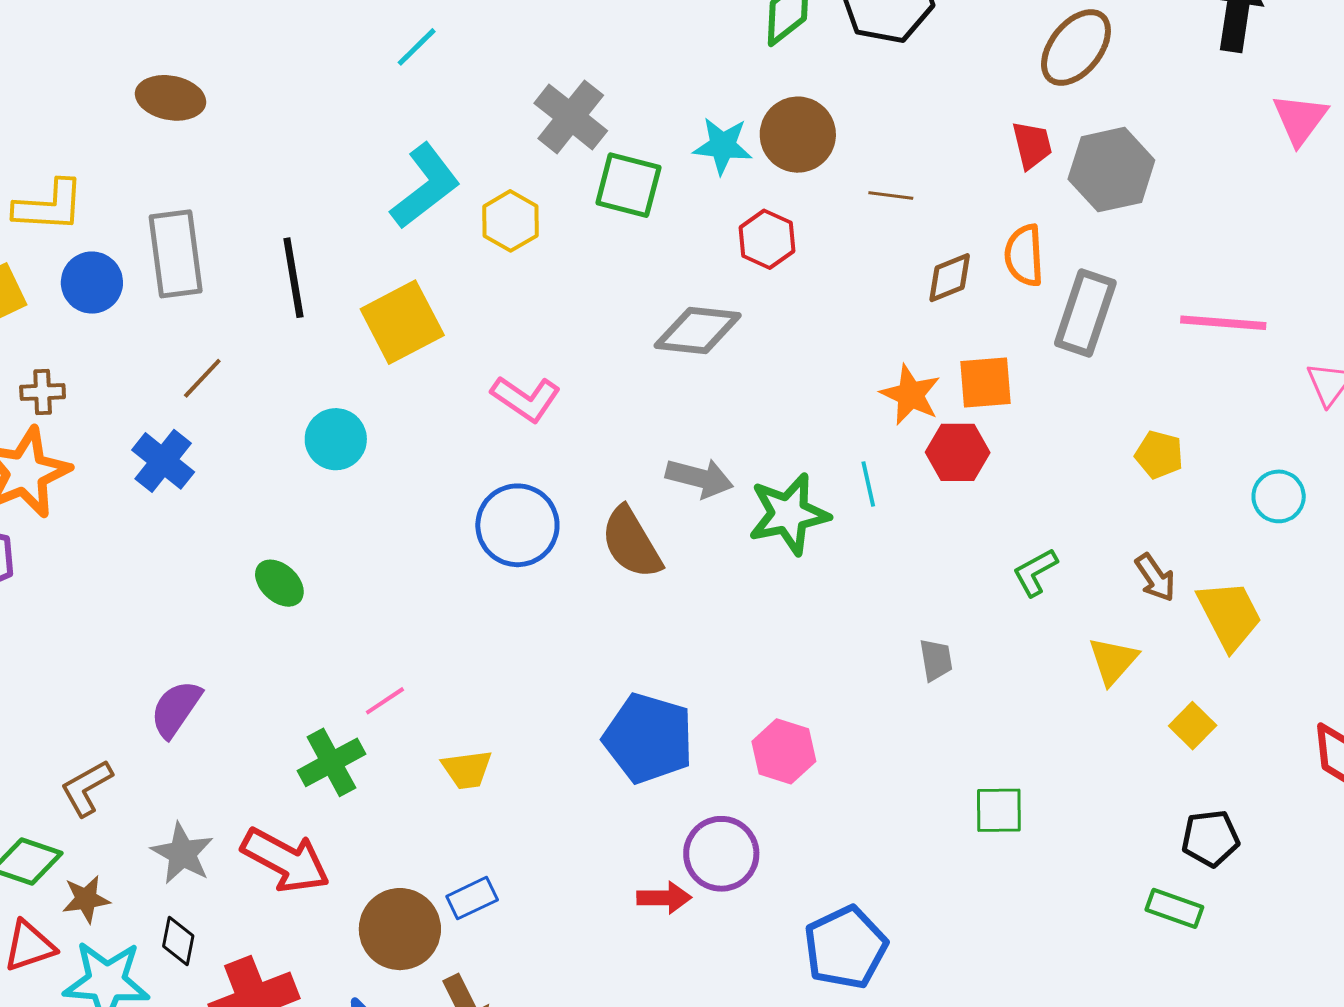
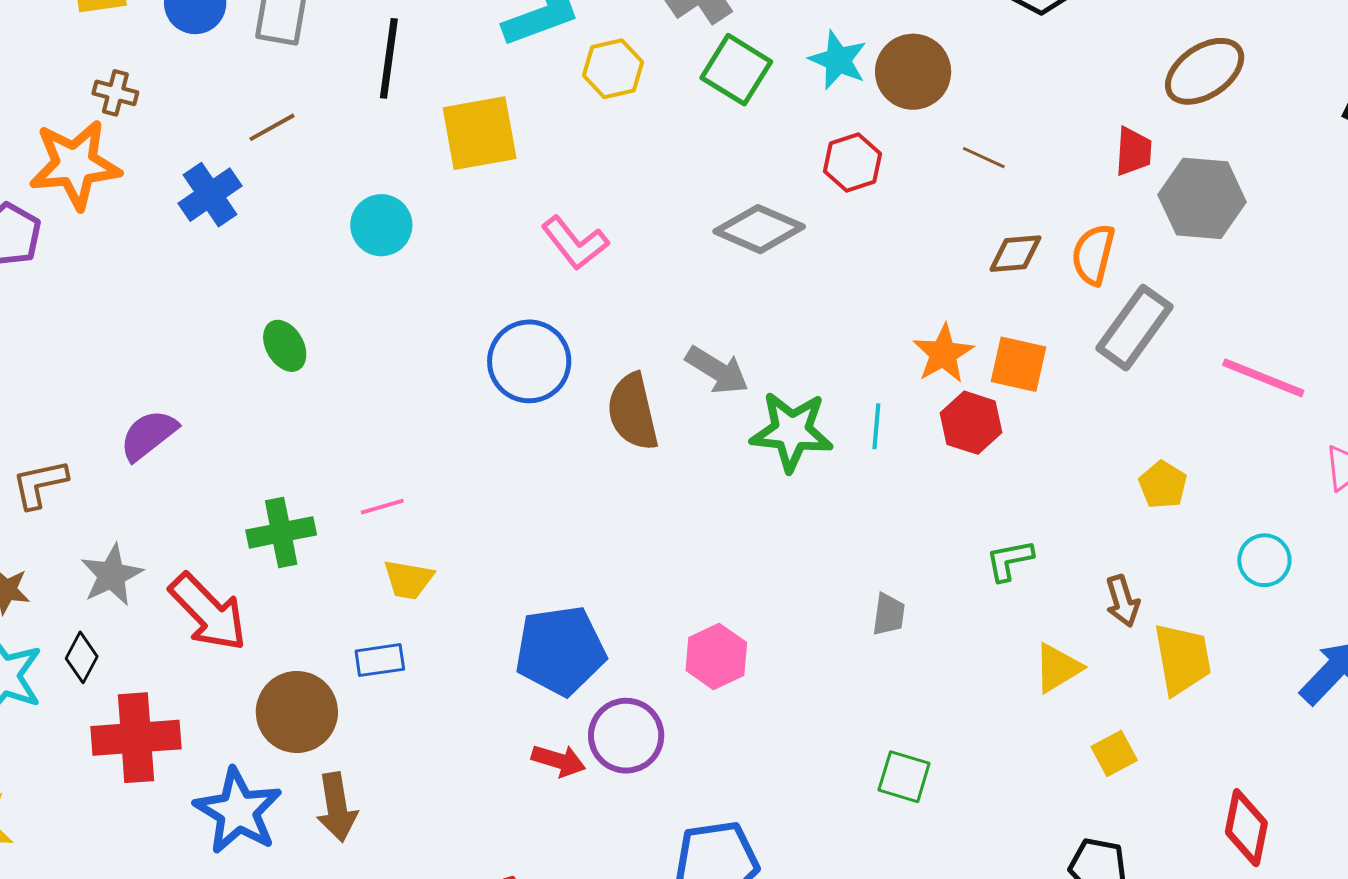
pink line: (385, 701) -> (382, 507), moved
blue pentagon: (648, 738) -> (560, 651), moved, turned 30
blue rectangle: (472, 898) -> (380, 660), moved

